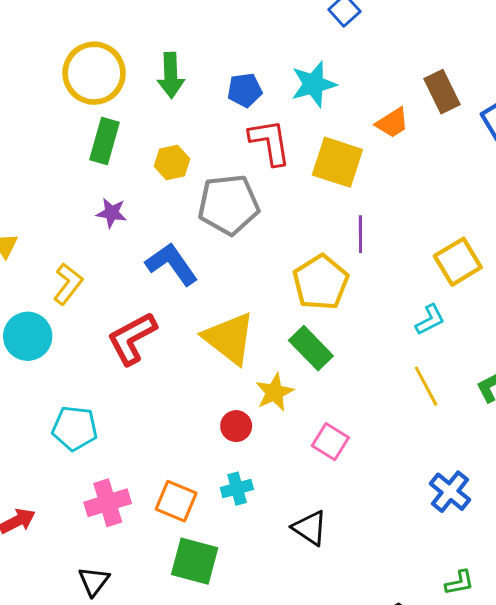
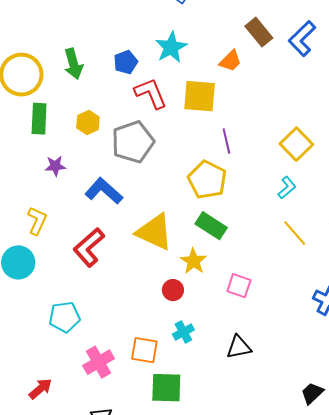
black triangle: (310, 528) -> (239, 347), turned -32

